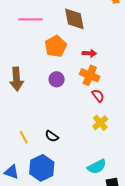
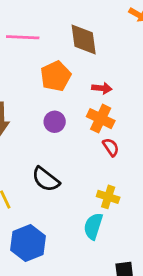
yellow cross: (100, 123) -> (108, 197), moved, turned -35
black semicircle: (52, 136) -> (46, 179), moved, size x1.5
cyan semicircle: (97, 167) -> (93, 226), moved, turned 132

